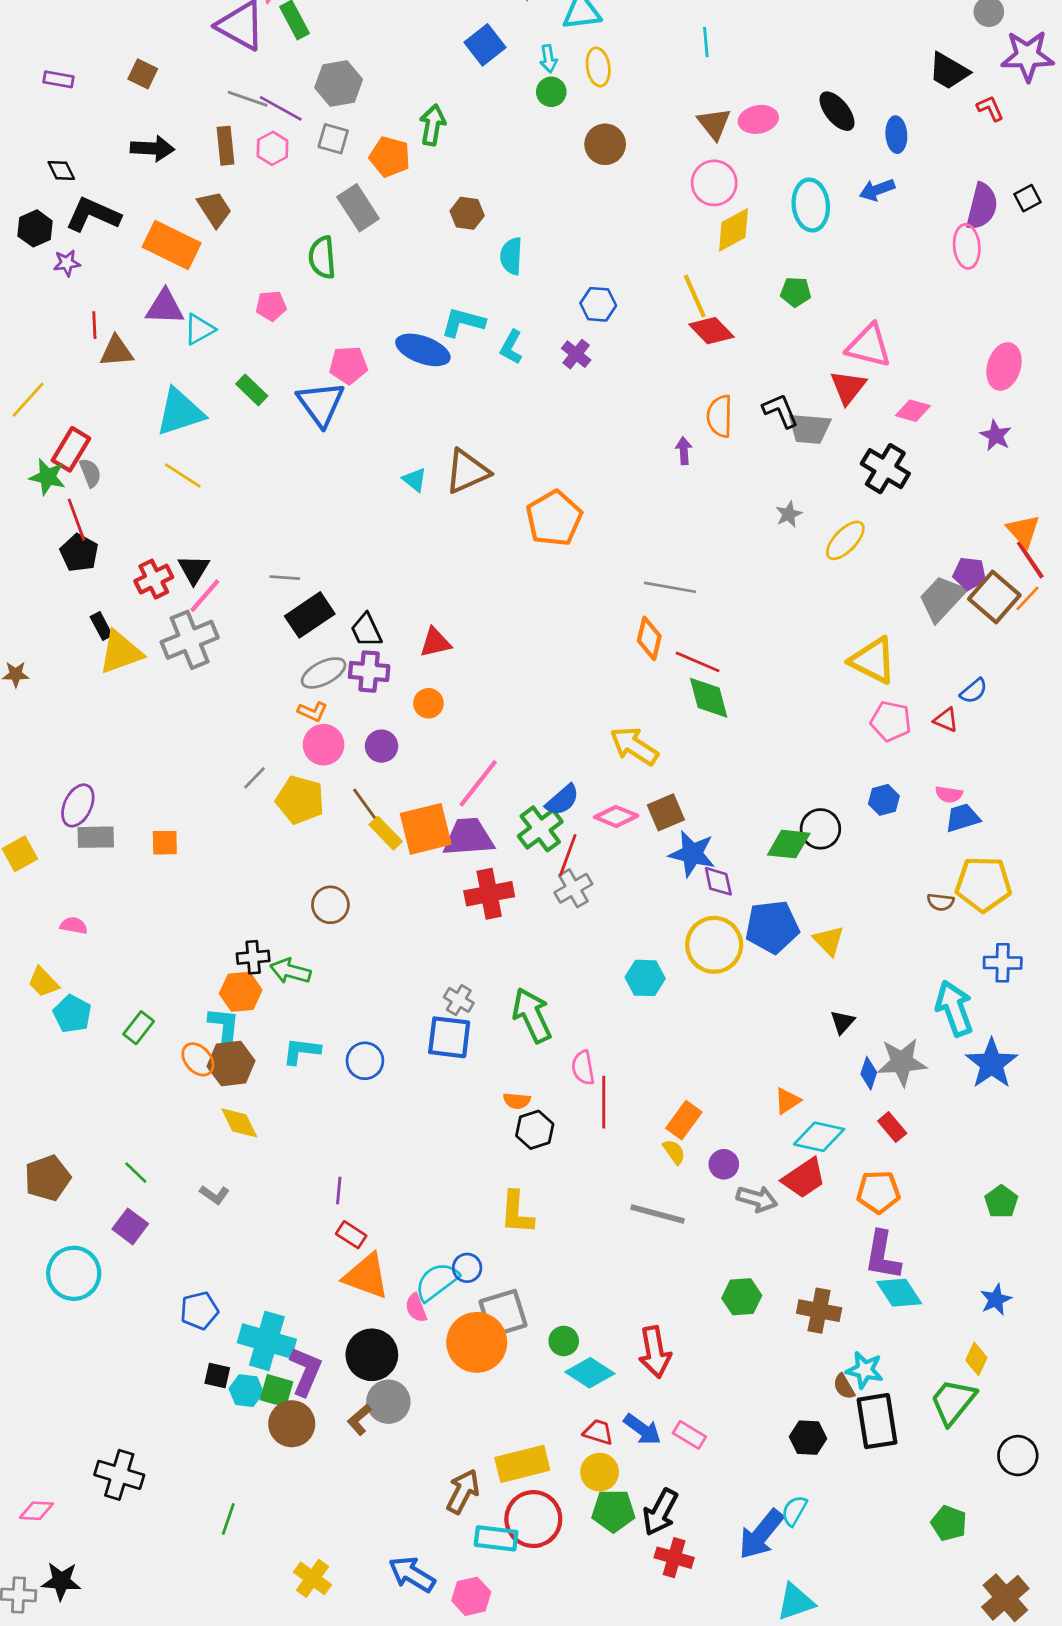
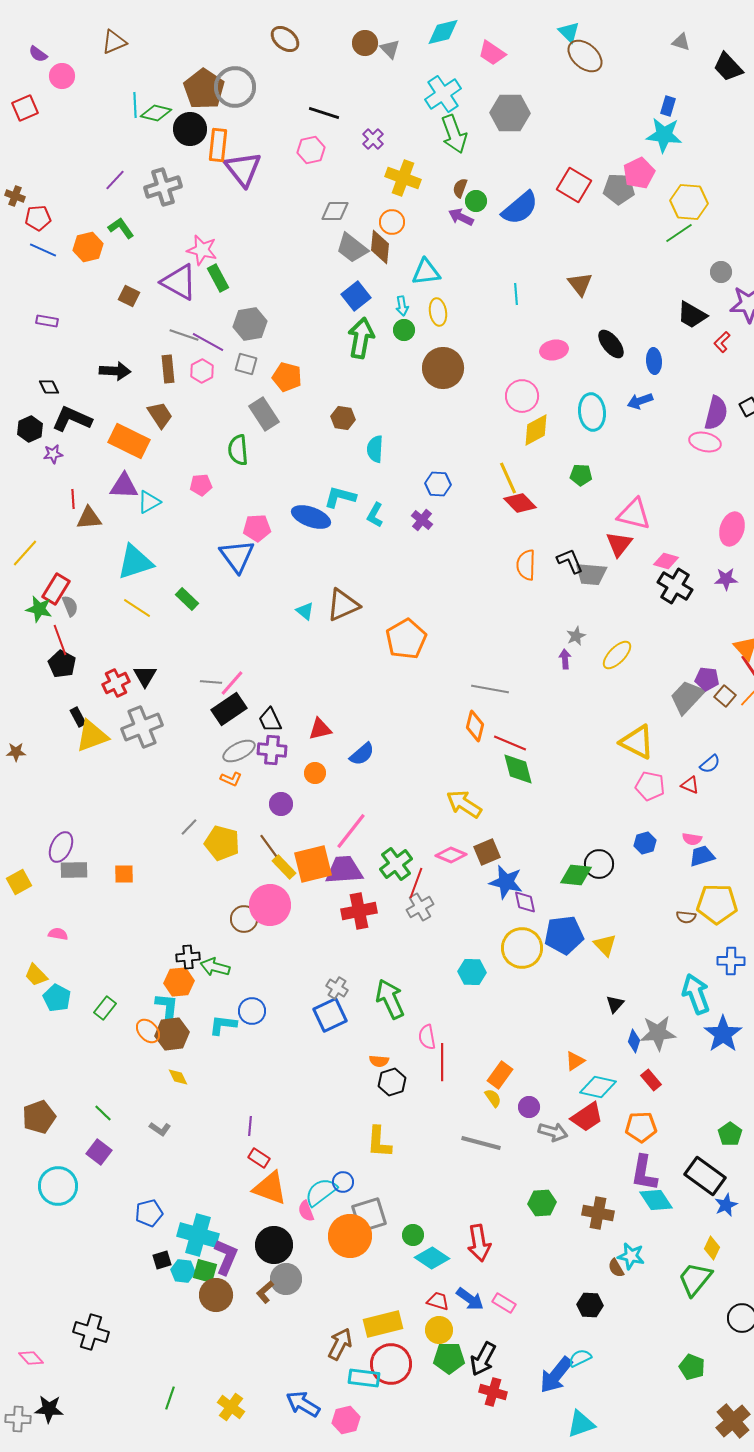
brown square: (143, 74) -> (129, 296), moved
red L-shape: (990, 108) -> (722, 342), turned -110
brown triangle: (714, 124) -> (580, 284), moved
green arrow: (433, 125) -> (361, 338), moved, size x1.4
brown circle: (605, 144) -> (443, 368), size x1.4
pink ellipse: (967, 246) -> (705, 442), turned -72
green rectangle: (252, 390) -> (187, 599), moved
purple star: (996, 436) -> (726, 579), turned -30
purple arrow: (684, 451) -> (565, 659), moved
black cross: (885, 469) -> (675, 586), moved
pink line: (205, 596) -> (232, 683), moved
brown square: (994, 597) -> (725, 696), size x0.6
pink circle: (324, 745) -> (270, 905), moved, size x1.4
blue semicircle: (562, 800) -> (362, 754), moved
blue square: (449, 1037) -> (330, 1015), turned -32
blue circle: (365, 1061) -> (252, 1011), moved
yellow diamond: (239, 1123) -> (178, 1077), size x0.7
black square: (217, 1375) -> (162, 1260), turned -30
black rectangle: (877, 1421) -> (705, 1176), moved, turned -45
pink diamond: (36, 1511) -> (31, 1358), turned 45
cyan semicircle: (794, 1511) -> (580, 1358), turned 35
green line: (228, 1519) -> (170, 1398), moved

